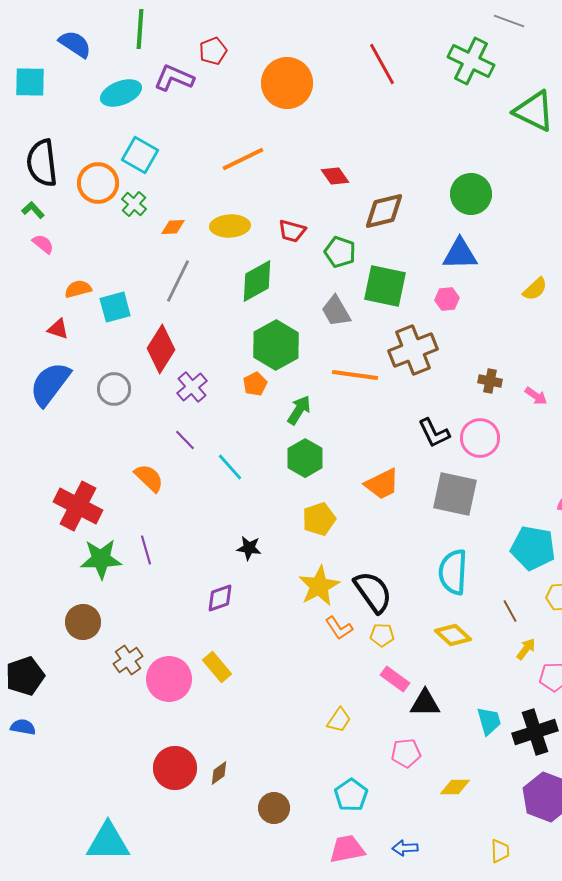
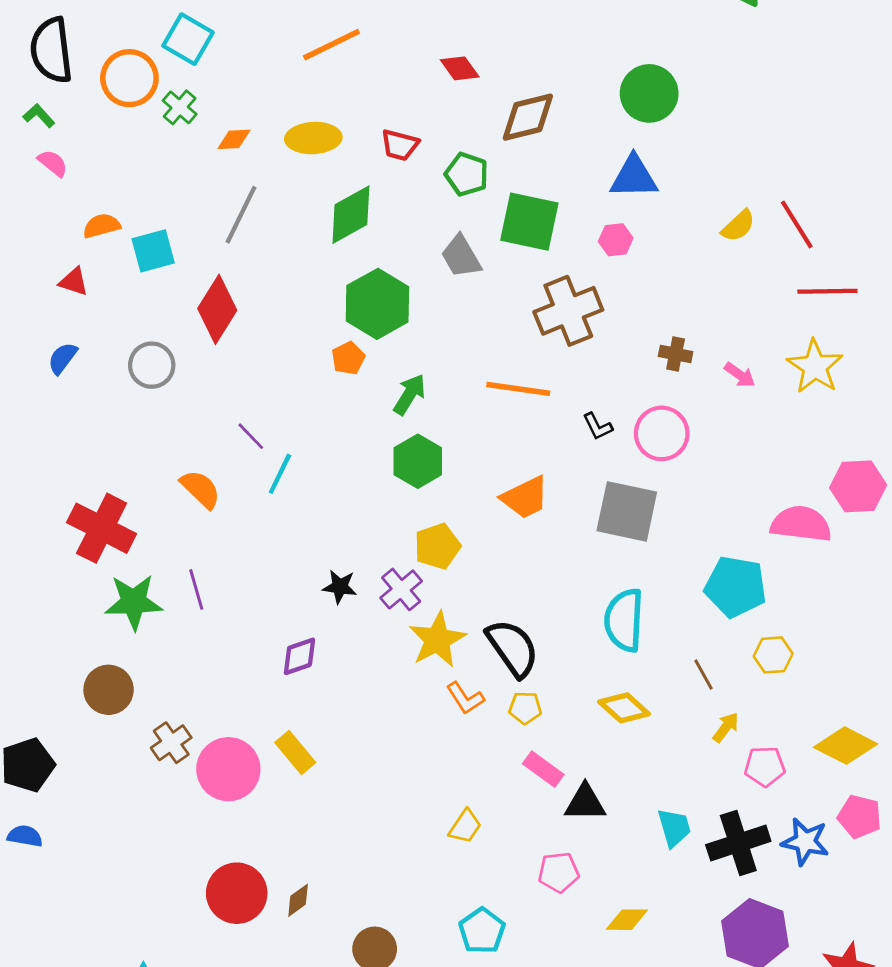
orange line: (355, 375) -> (518, 389), moved
blue semicircle: (50, 384) -> (63, 358), size x0.5
purple cross: (192, 387) -> (401, 589), moved
black L-shape: (434, 433) -> (598, 426), size x0.7
cyan line: (230, 467) -> (280, 474), moved, turned 68

